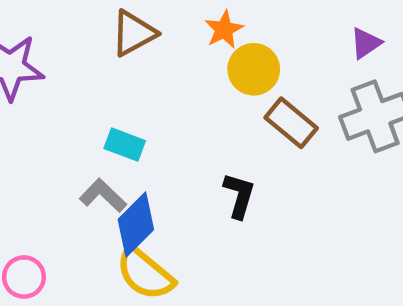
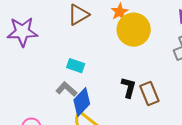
yellow circle: (254, 69) -> (134, 30), size x1.4
brown rectangle: (291, 123) -> (149, 93), moved, turned 30

